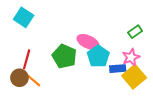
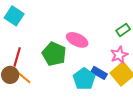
cyan pentagon: (98, 56) -> (84, 79), moved
blue rectangle: (118, 69) -> (99, 73), moved, turned 35

